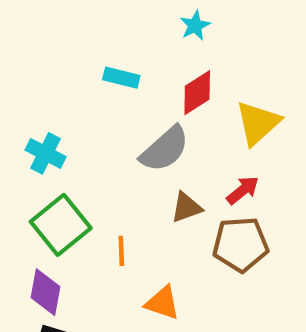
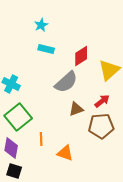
cyan star: (195, 26) -> (41, 25), moved
orange line: (121, 251) -> (41, 139), moved

